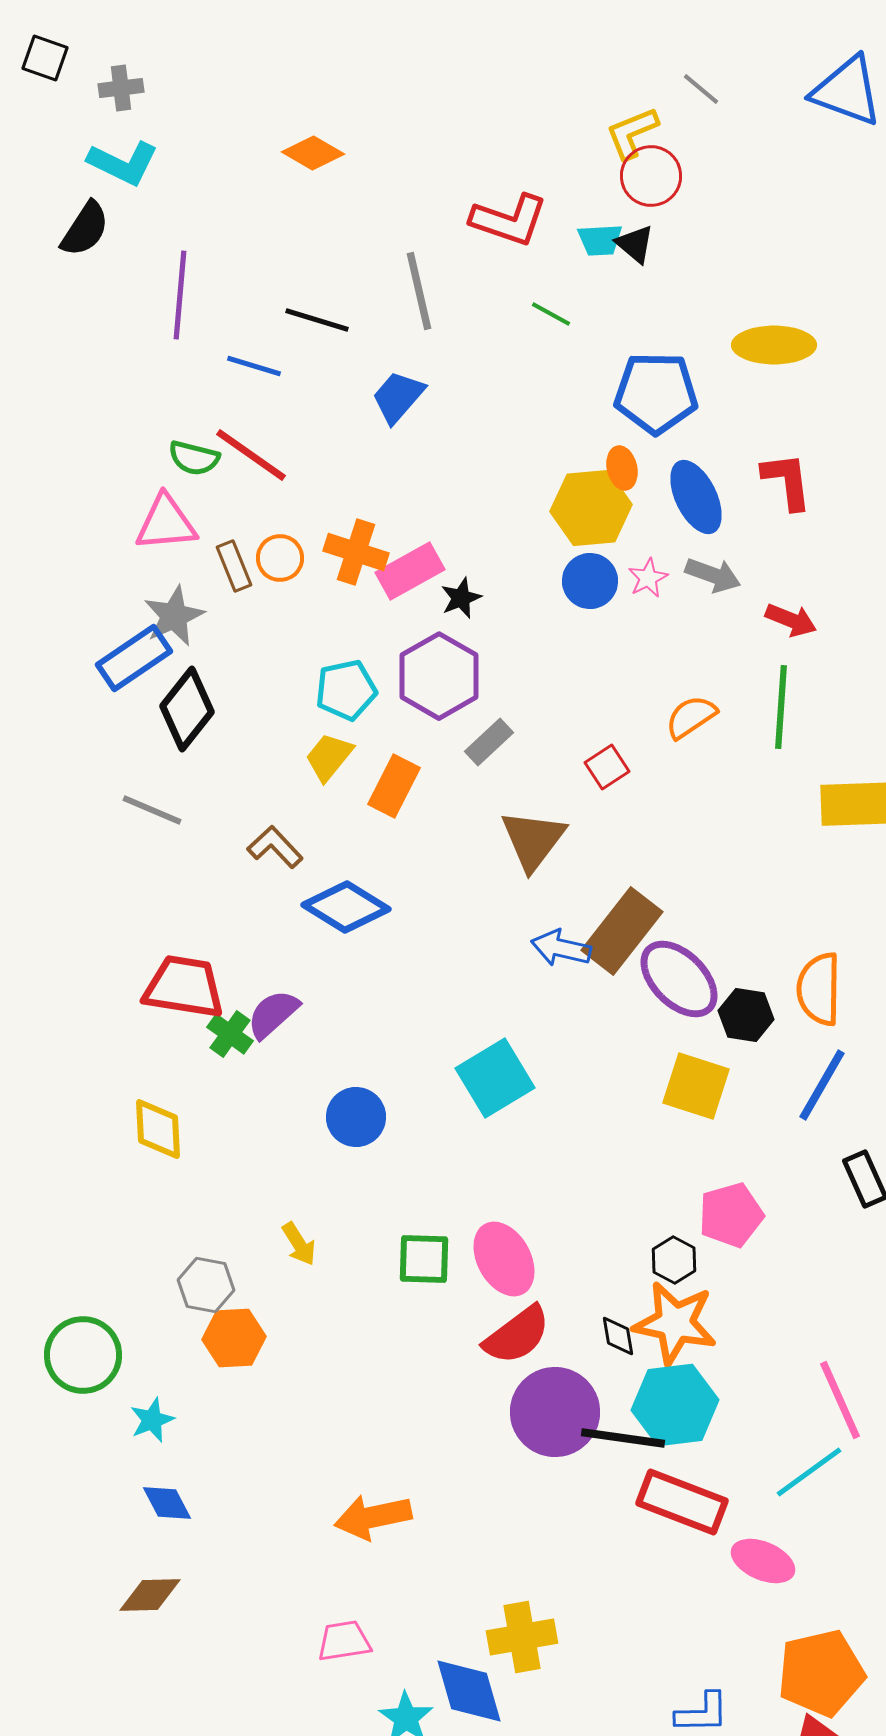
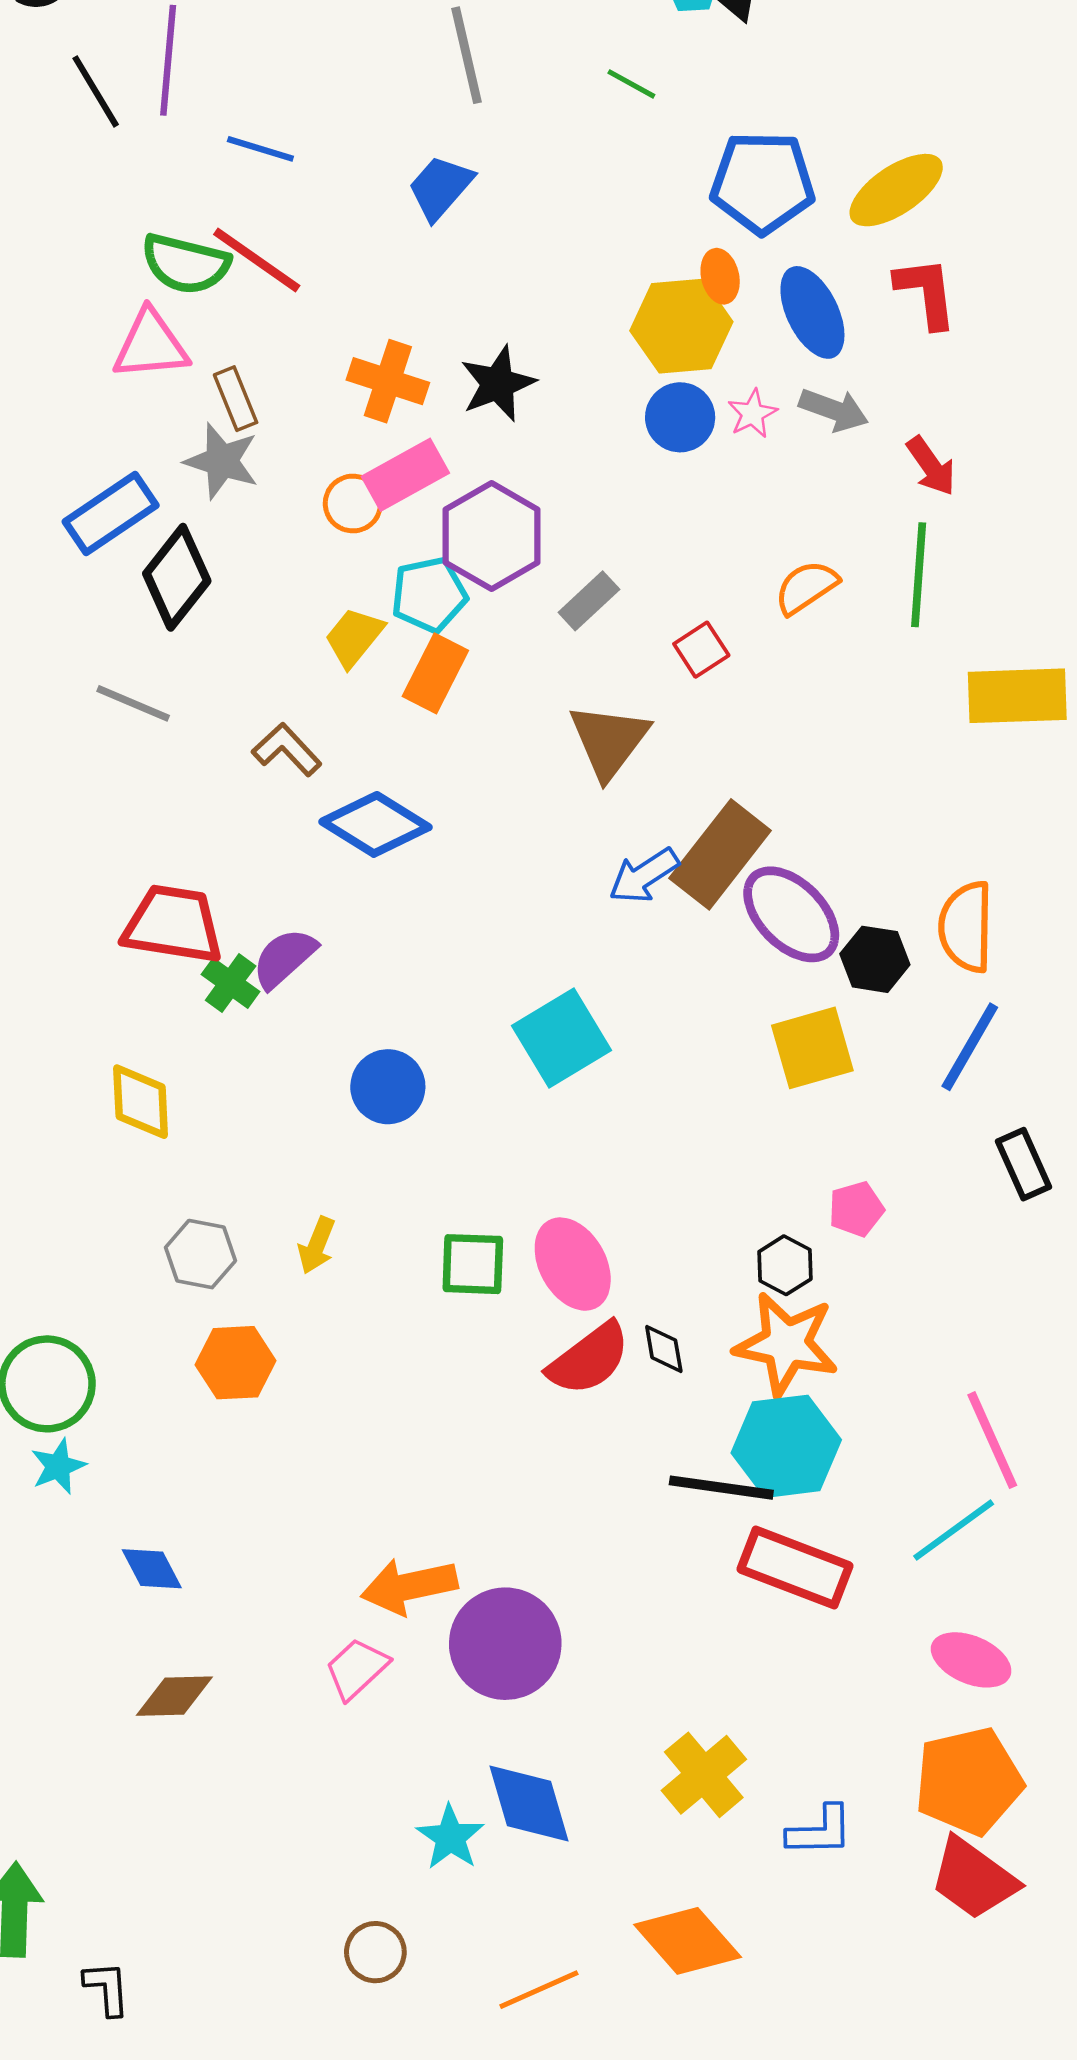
black line: (317, 320) -> (96, 91), moved, turned 42
yellow ellipse: (774, 345) -> (896, 190), moved, turned -34
green semicircle: (194, 458) -> (186, 264), size x1.4
orange circle: (280, 558) -> (353, 504), moved
pink rectangle: (410, 571) -> (405, 475), moved
black star: (461, 598) -> (498, 384), moved, size x1.5
gray star: (174, 616) -> (222, 461), moved, turned -30
red arrow: (791, 620) -> (931, 466), turned 33
cyan pentagon: (346, 690) -> (429, 595), moved
gray rectangle: (489, 742) -> (589, 601), moved
blue arrow: (561, 948) -> (644, 876), turned -46
yellow square: (696, 1086) -> (812, 1048), turned -34
pink pentagon: (731, 1215) -> (856, 1209), size x0.7
yellow arrow: (299, 1244) -> (317, 1245), turned 54
gray hexagon: (206, 1285) -> (201, 1254), moved
black diamond: (618, 1336) -> (664, 1349), moved
purple circle: (555, 1412) -> (505, 1644), moved
cyan star: (152, 1420) -> (58, 1466), moved
pink ellipse: (763, 1561) -> (971, 1660), moved
brown diamond: (150, 1595) -> (174, 1696), moved
yellow cross: (522, 1637) -> (704, 1775), moved, turned -30
pink trapezoid: (344, 1641) -> (357, 1669), moved, turned -34

